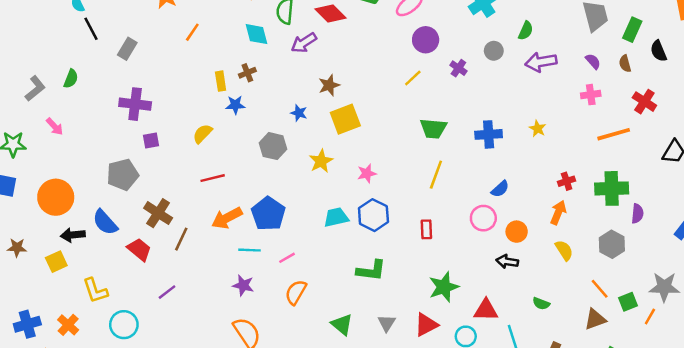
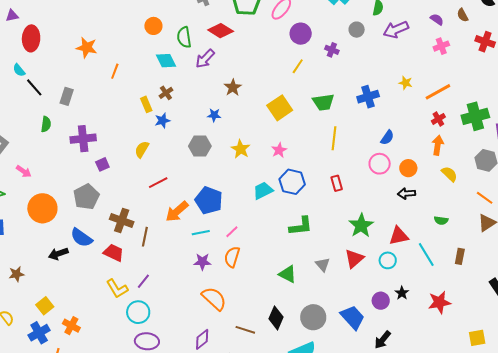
green semicircle: (71, 79) -> (46, 124), moved
yellow square: (345, 119) -> (280, 108), moved
orange line: (614, 134) -> (438, 92), moved
orange circle: (56, 197) -> (42, 208), moved
yellow square: (56, 262) -> (45, 306), moved
yellow L-shape: (95, 291) -> (117, 289), moved
orange semicircle: (296, 292) -> (232, 257), moved
cyan circle: (124, 325) -> (138, 312), moved

